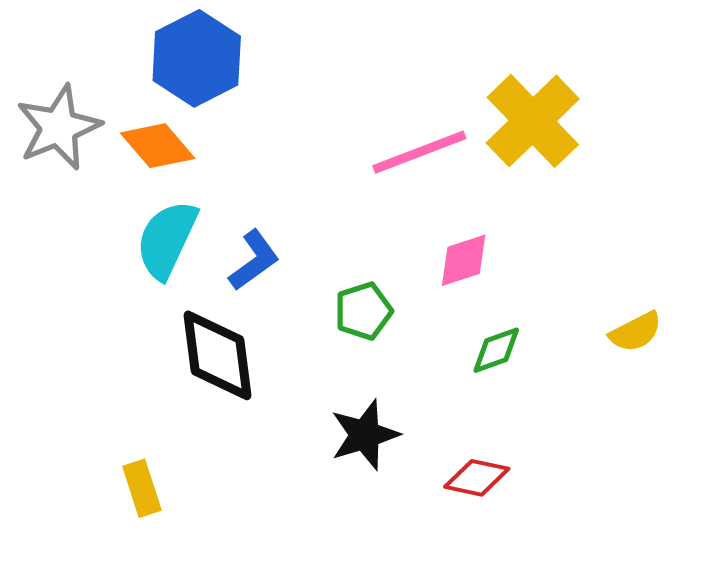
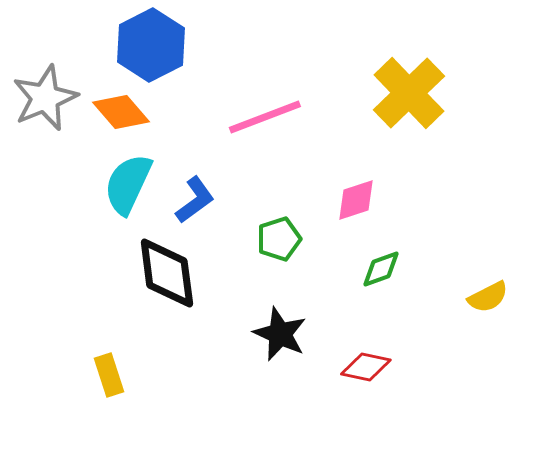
pink line: (419, 152) -> (265, 117), moved
yellow semicircle: (636, 332) -> (488, 297), moved
black star: (365, 435) -> (280, 334), turned -30

